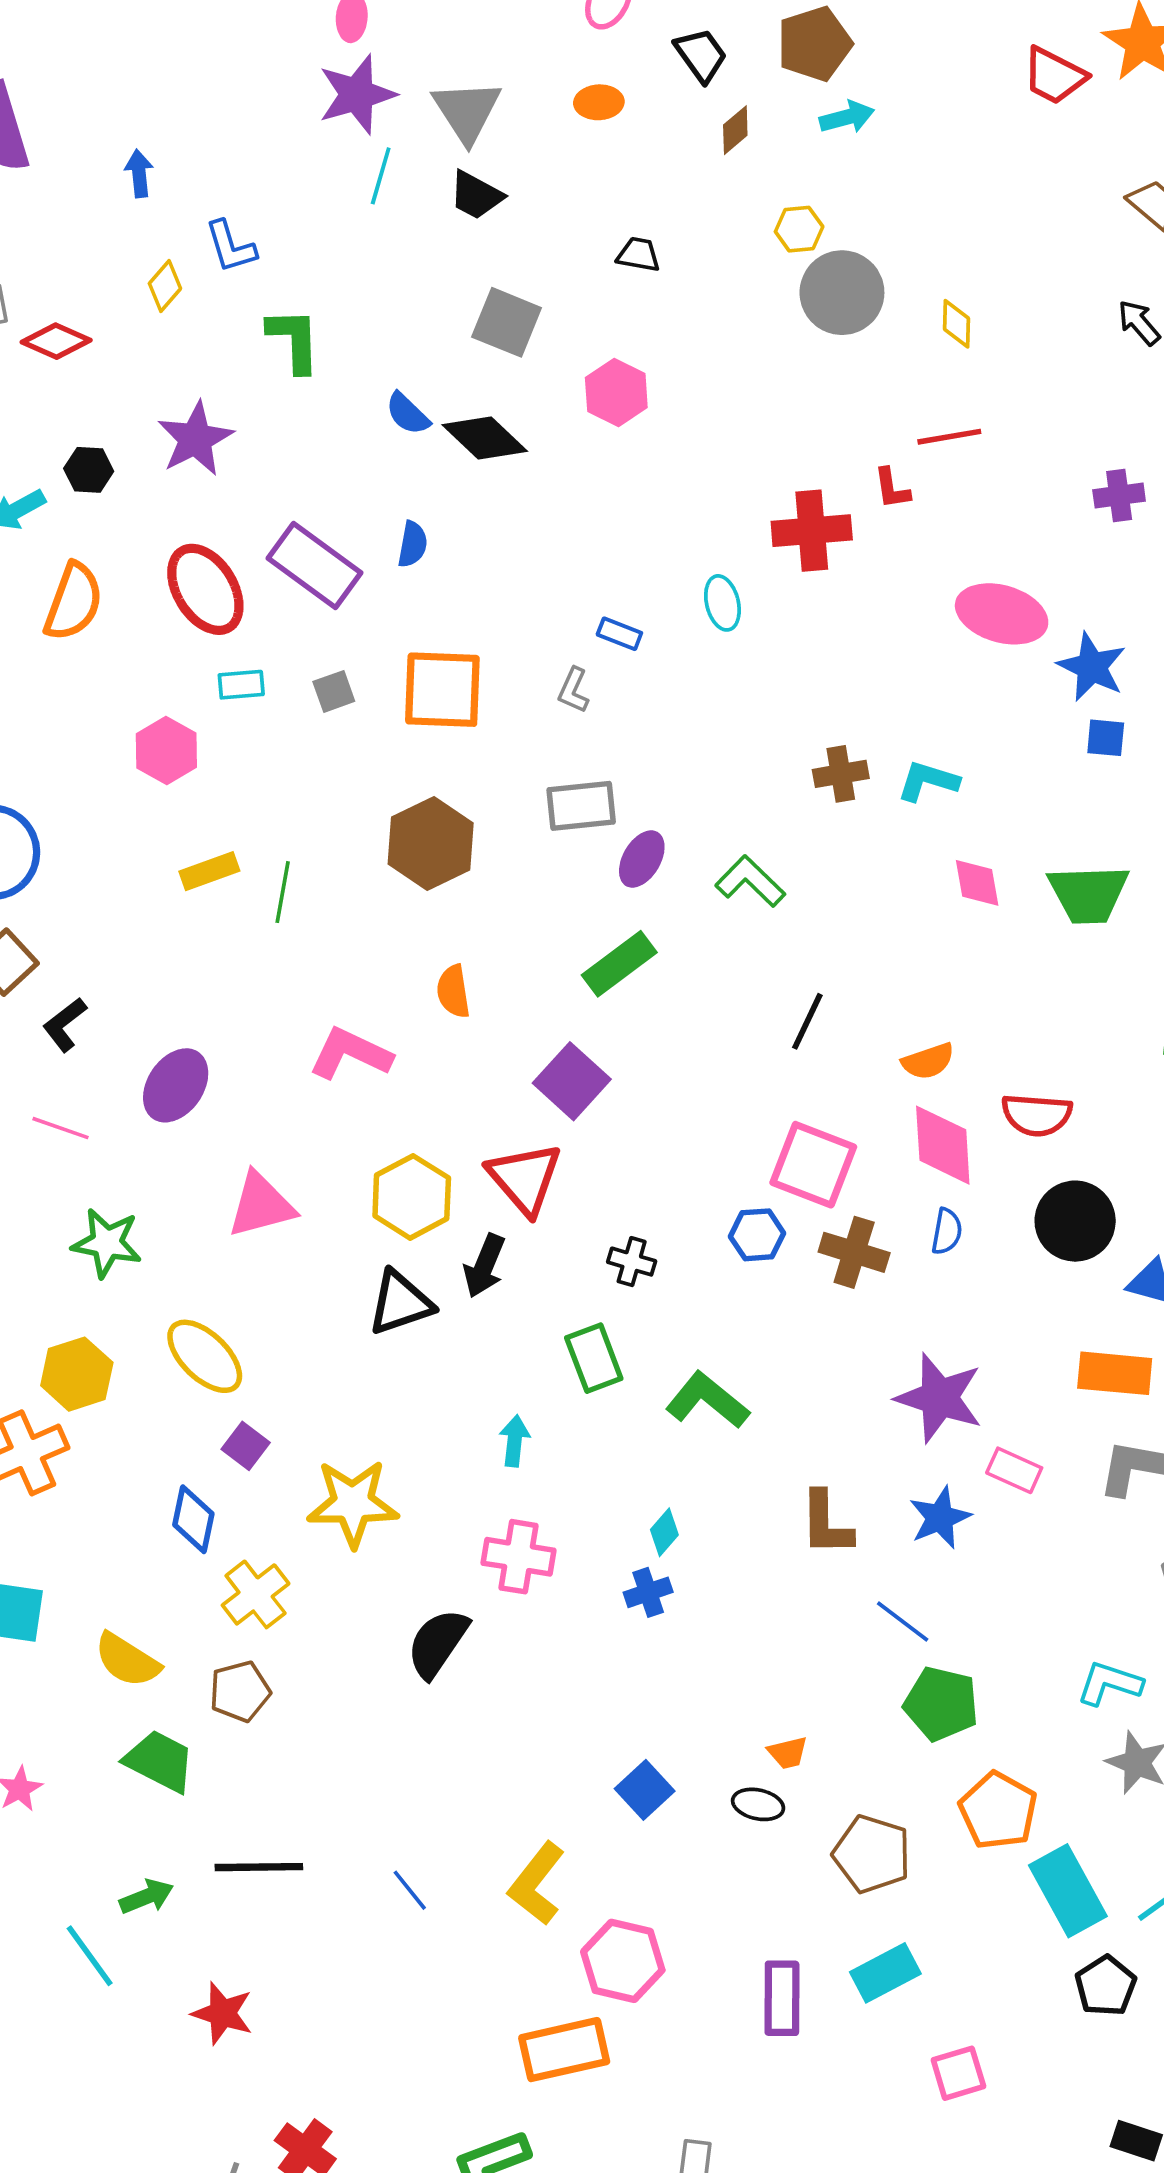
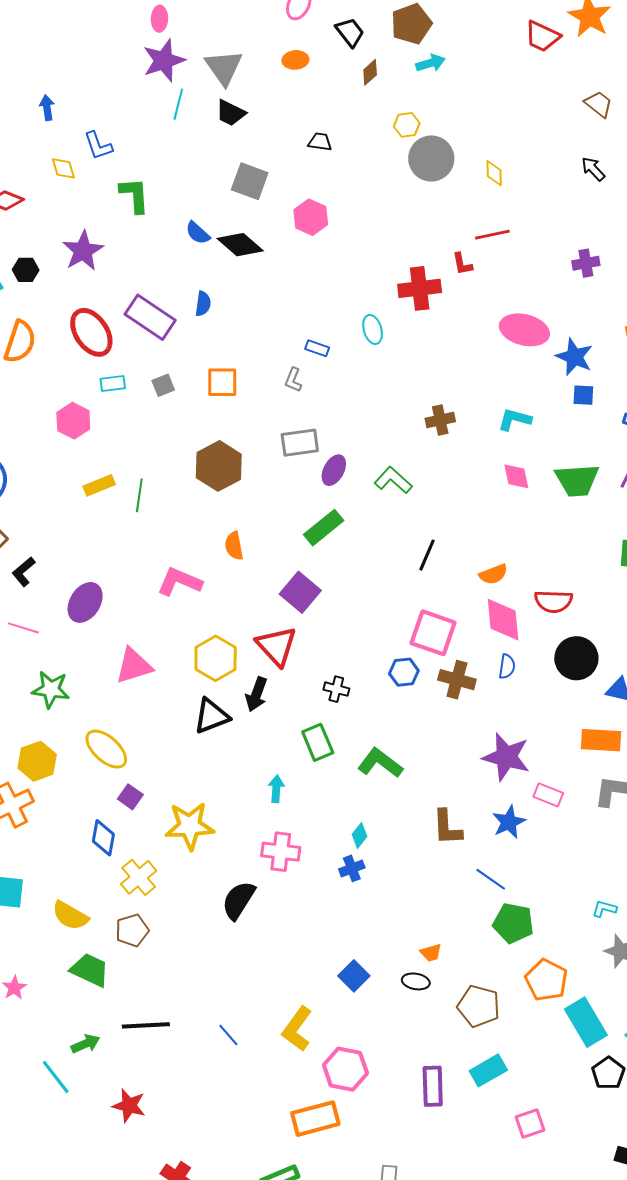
yellow diamond: (165, 286) -> (63, 168), turned -56
orange square: (442, 690) -> (222, 382), size x0.7
cyan L-shape: (928, 781) -> (515, 419), moved
cyan L-shape: (1109, 1683) -> (604, 909), size x0.7

